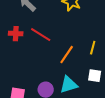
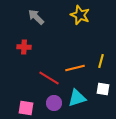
red line: (41, 35) -> (49, 78), moved
orange line: (67, 55) -> (75, 68), turned 42

